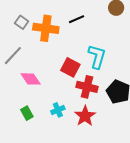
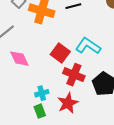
cyan L-shape: (97, 56) -> (88, 46), turned -80
green rectangle: (27, 113) -> (40, 111), moved

